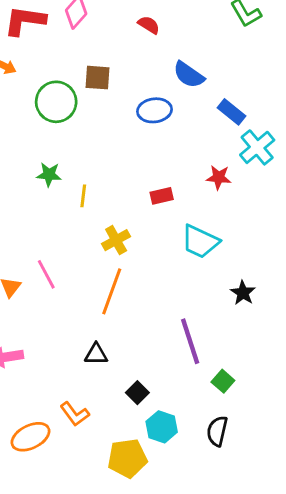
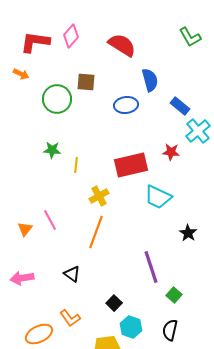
red semicircle: (149, 25) -> (122, 45), size x1.8
blue semicircle: (189, 75) -> (150, 80), turned -140
red rectangle: (162, 196) -> (131, 165), size x2.0
black triangle: (96, 354) -> (72, 274), moved, turned 36

